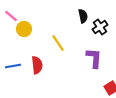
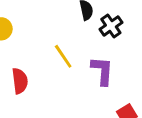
yellow line: (58, 43) -> (63, 56), moved

